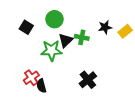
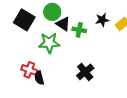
black square: (26, 27) -> (24, 20), size x1.5
black triangle: (66, 40) -> (63, 24), moved, turned -42
red cross: (31, 78) -> (29, 70), turned -35

